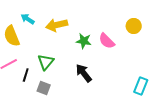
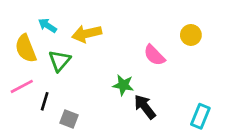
green star: (84, 41) -> (123, 85), moved
green triangle: (46, 62) -> (60, 61), moved
black arrow: (84, 73) -> (145, 107), moved

